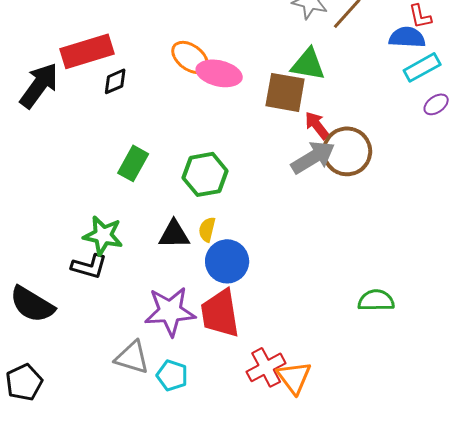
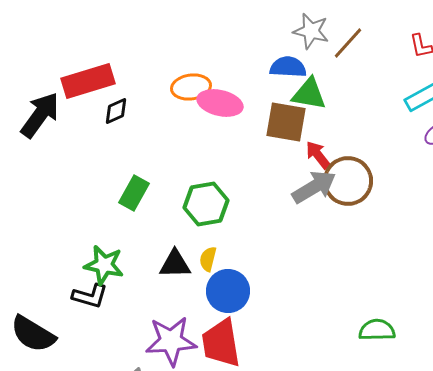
blue semicircle: (407, 37) -> (288, 67), moved
orange ellipse: (190, 57) -> (191, 87), turned -45

